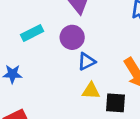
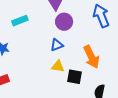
purple circle: (72, 37) -> (64, 22), moved

